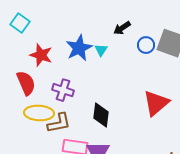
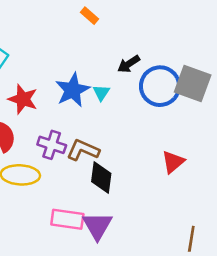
blue circle: (146, 45) -> (160, 86), size x1.8
red triangle: (156, 103) -> (173, 162), size x0.7
brown L-shape: (59, 123) -> (83, 150), moved, turned -145

